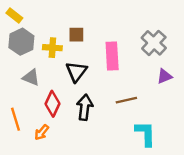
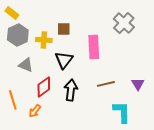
gray cross: (154, 43) -> (124, 23), moved
purple triangle: (165, 76) -> (138, 84), moved, turned -40
red diamond: (52, 104) -> (44, 87), turned 30

